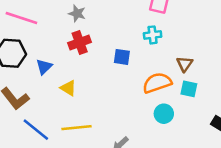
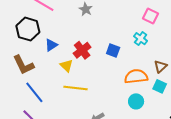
cyan cross: (153, 35) -> (141, 39), turned 32
red cross: (80, 43) -> (82, 50), moved, turned -30
yellow line: (76, 128) -> (76, 88), moved

